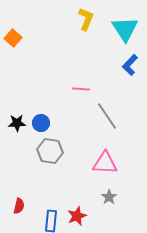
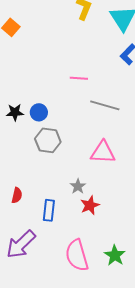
gray line: (107, 116) -> (105, 105), turned -40
gray star: (109, 197) -> (78, 186), moved
red star: (77, 216) -> (90, 205), moved

